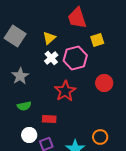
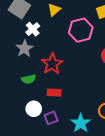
white cross: (51, 58) -> (33, 29), moved
red star: (65, 91) -> (52, 64), moved

